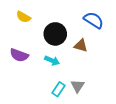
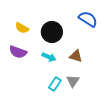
yellow semicircle: (23, 17) -> (22, 28), moved
brown triangle: (81, 46) -> (76, 56), moved

